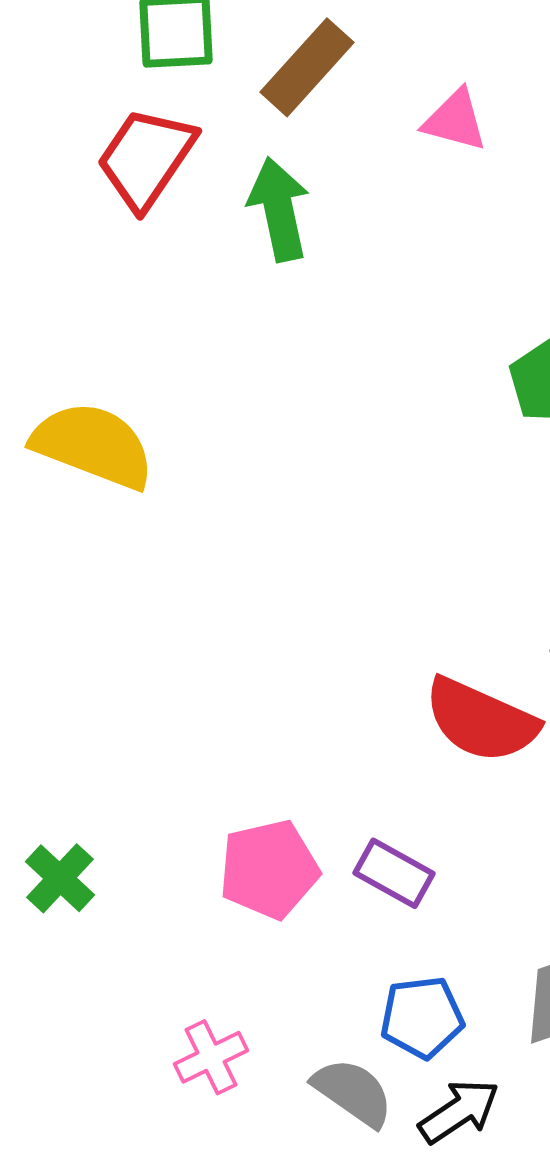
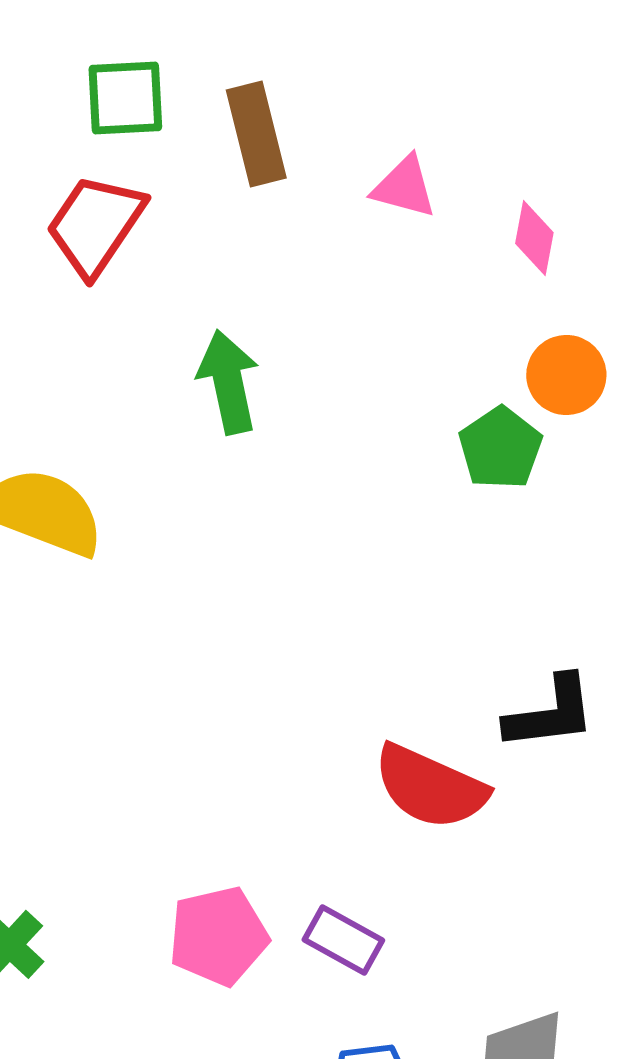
brown rectangle: (307, 67) -> (256, 134), turned -56
green arrow: (279, 209) -> (228, 382), moved

